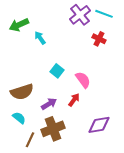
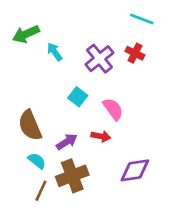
purple cross: (80, 15) -> (99, 59), moved
brown semicircle: (22, 92) -> (30, 125), turned 85
red arrow: (74, 100) -> (101, 136), turned 64
cyan semicircle: (19, 118) -> (37, 161), moved

